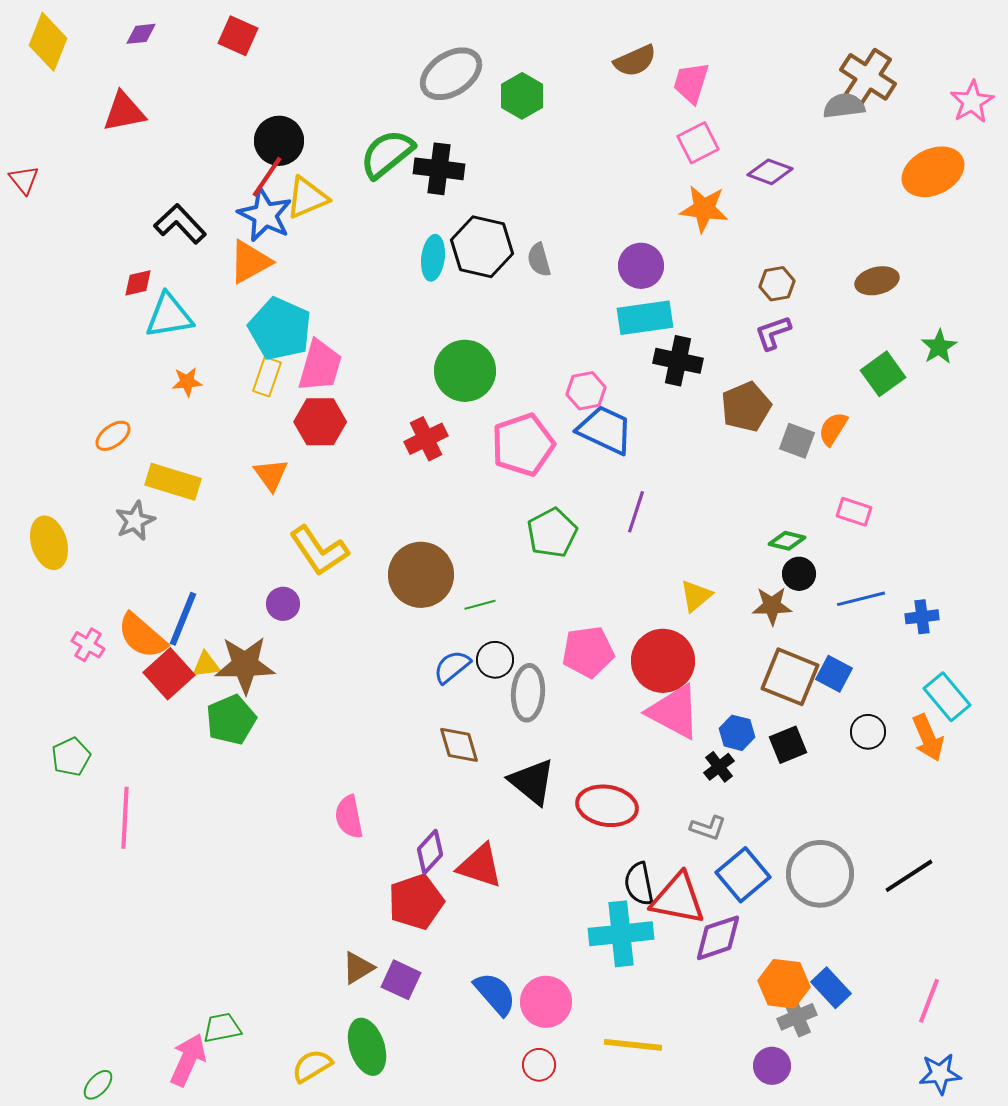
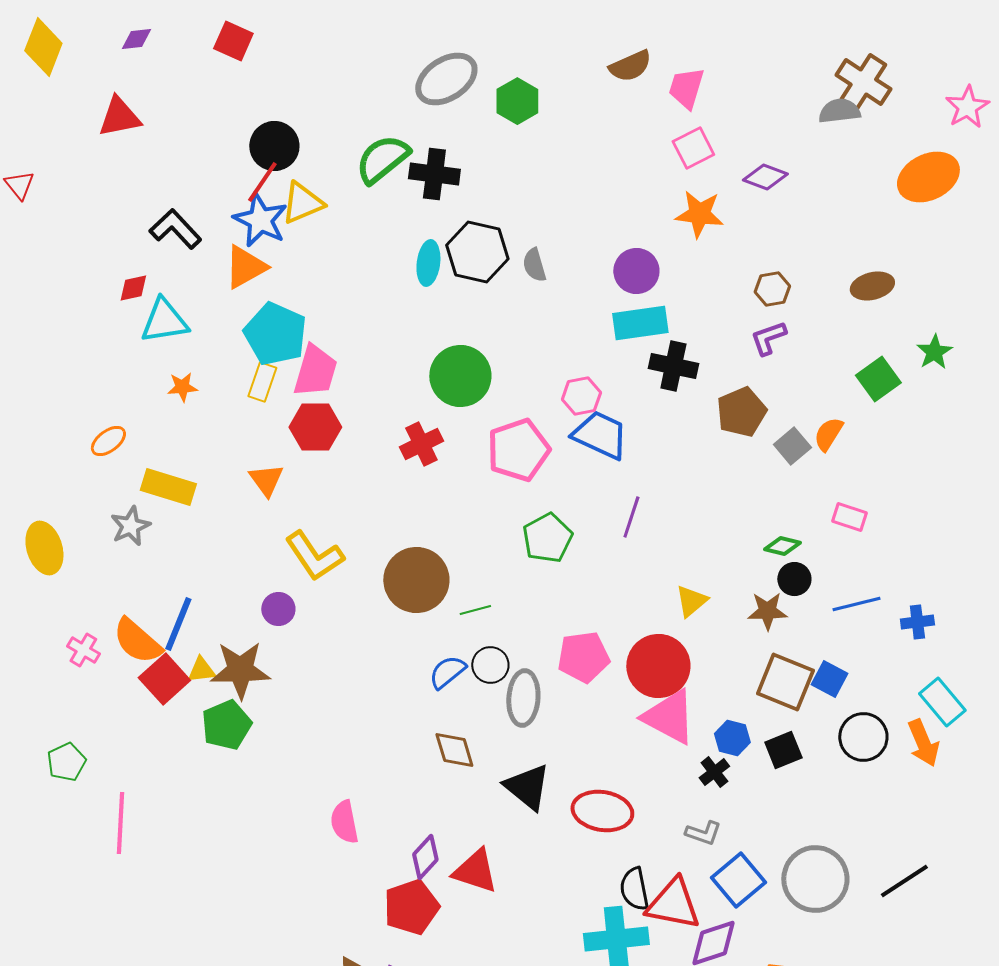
gray square: (797, 441) -> (792, 446), turned 30
black circle: (868, 732) -> (863, 737), size x1.4

